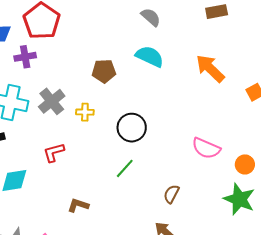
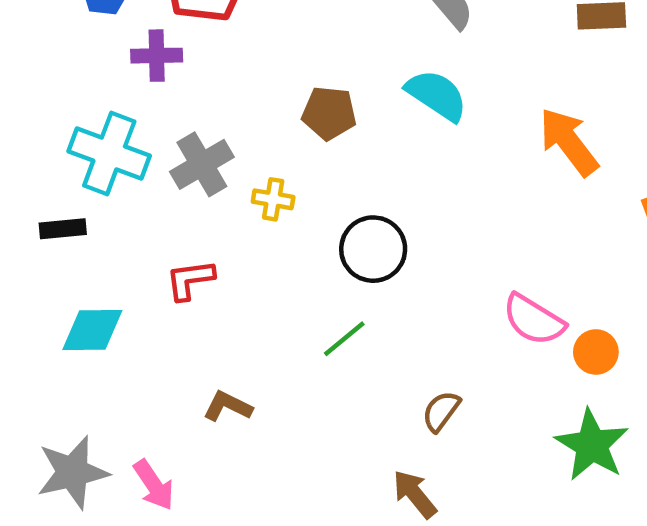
orange circle: (245, 164) -> (596, 352), moved

